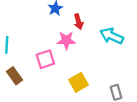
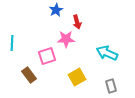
cyan arrow: (112, 36) -> (107, 53), moved
brown rectangle: (14, 76) -> (29, 75), moved

